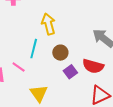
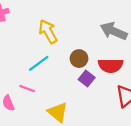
cyan line: (34, 49) -> (39, 63), turned 54
brown circle: (60, 53) -> (79, 59), moved

